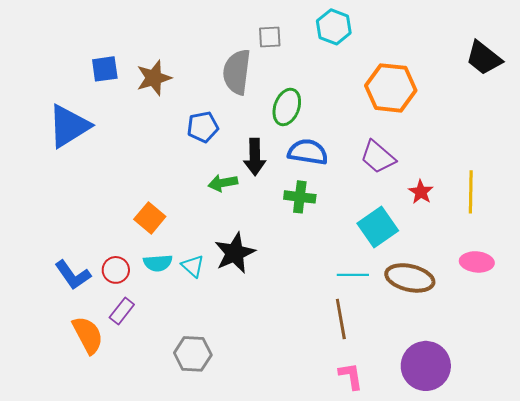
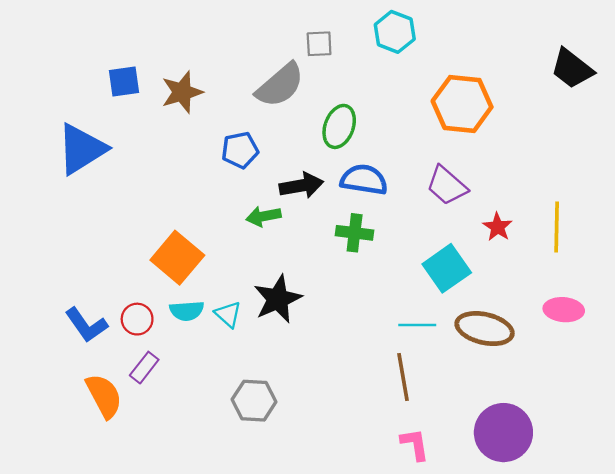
gray semicircle: (237, 72) -> (280, 85), turned -138
black arrow: (255, 157) -> (301, 186), turned -99
orange square: (150, 218) -> (177, 258), size x1.4
gray hexagon: (193, 354) -> (254, 401), moved

